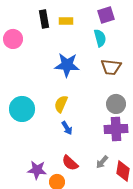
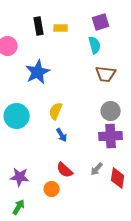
blue star: (67, 65) -> (38, 72), moved, turned -30
purple star: (37, 170) -> (20, 177), moved

